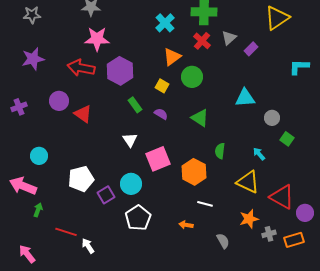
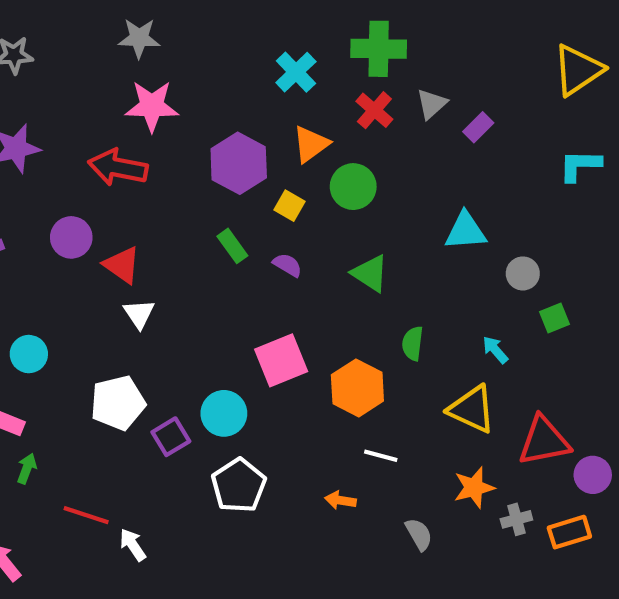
yellow triangle: (277, 18) -> (578, 70), moved
purple hexagon: (120, 71) -> (239, 163), moved
green square: (287, 139) -> (555, 318), turned 32
white triangle: (130, 140) -> (139, 314), moved
red triangle: (282, 197) -> (544, 441), turned -40

